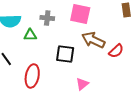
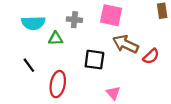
pink triangle: (82, 84) -> (113, 93), turned -32

